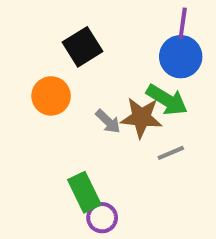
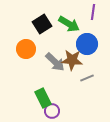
blue circle: (181, 57) -> (87, 44), moved
green arrow: (167, 100) -> (69, 24), moved
gray arrow: (108, 121) -> (55, 62), size x1.5

